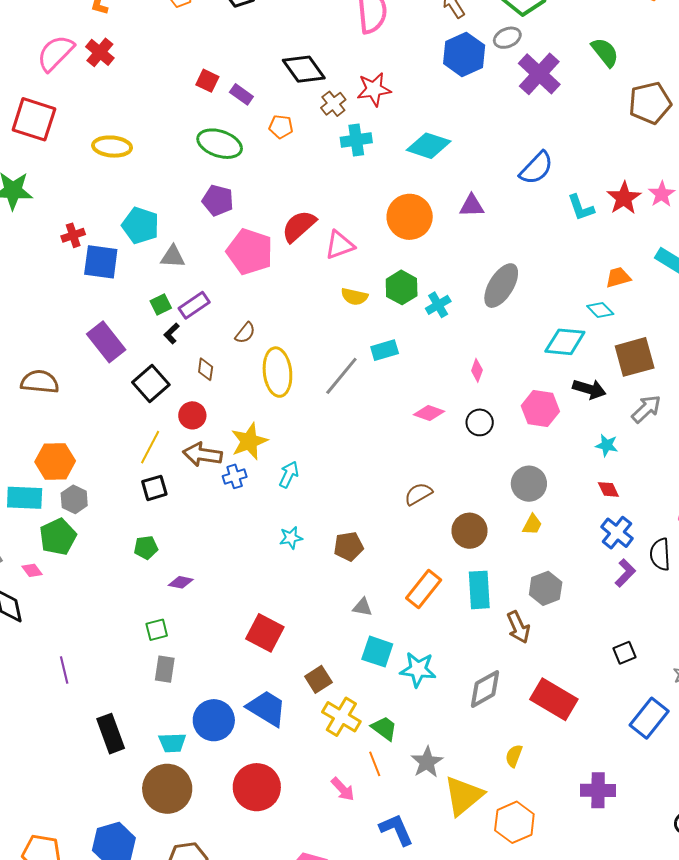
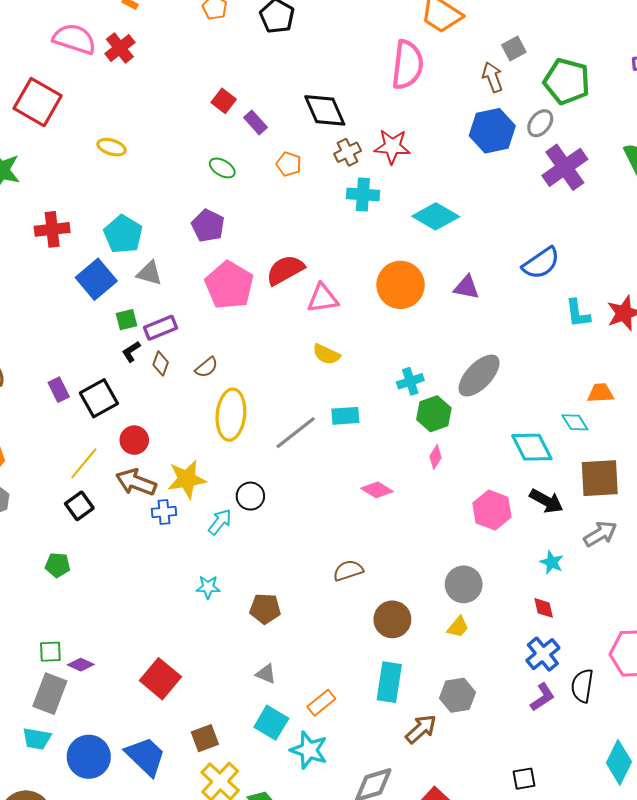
gray ellipse: (507, 38) -> (540, 123), turned -40
pink semicircle: (56, 53) -> (74, 39), turned 51
green ellipse: (220, 144) -> (222, 168), size x0.6
yellow ellipse: (112, 147) -> (112, 147), size x0.7
red cross: (73, 235) -> (52, 229), size x1.4
blue square: (101, 262) -> (96, 279), moved, turned 30
green hexagon: (402, 287) -> (434, 414), moved
purple rectangle: (106, 342) -> (59, 390), moved, size x0.6
cyan diamond: (565, 342) -> (532, 447), turned 45
brown diamond: (206, 369) -> (161, 364), moved
black circle: (480, 422) -> (250, 496), moved
black square: (154, 488) -> (79, 506), turned -32
purple diamond: (181, 582) -> (81, 665), moved
orange rectangle: (424, 589) -> (321, 703), moved, size x0.7
brown arrow: (518, 627) -> (421, 729), turned -120
gray rectangle: (165, 669) -> (50, 694), size x1.4
cyan trapezoid: (172, 743) -> (37, 739), moved

